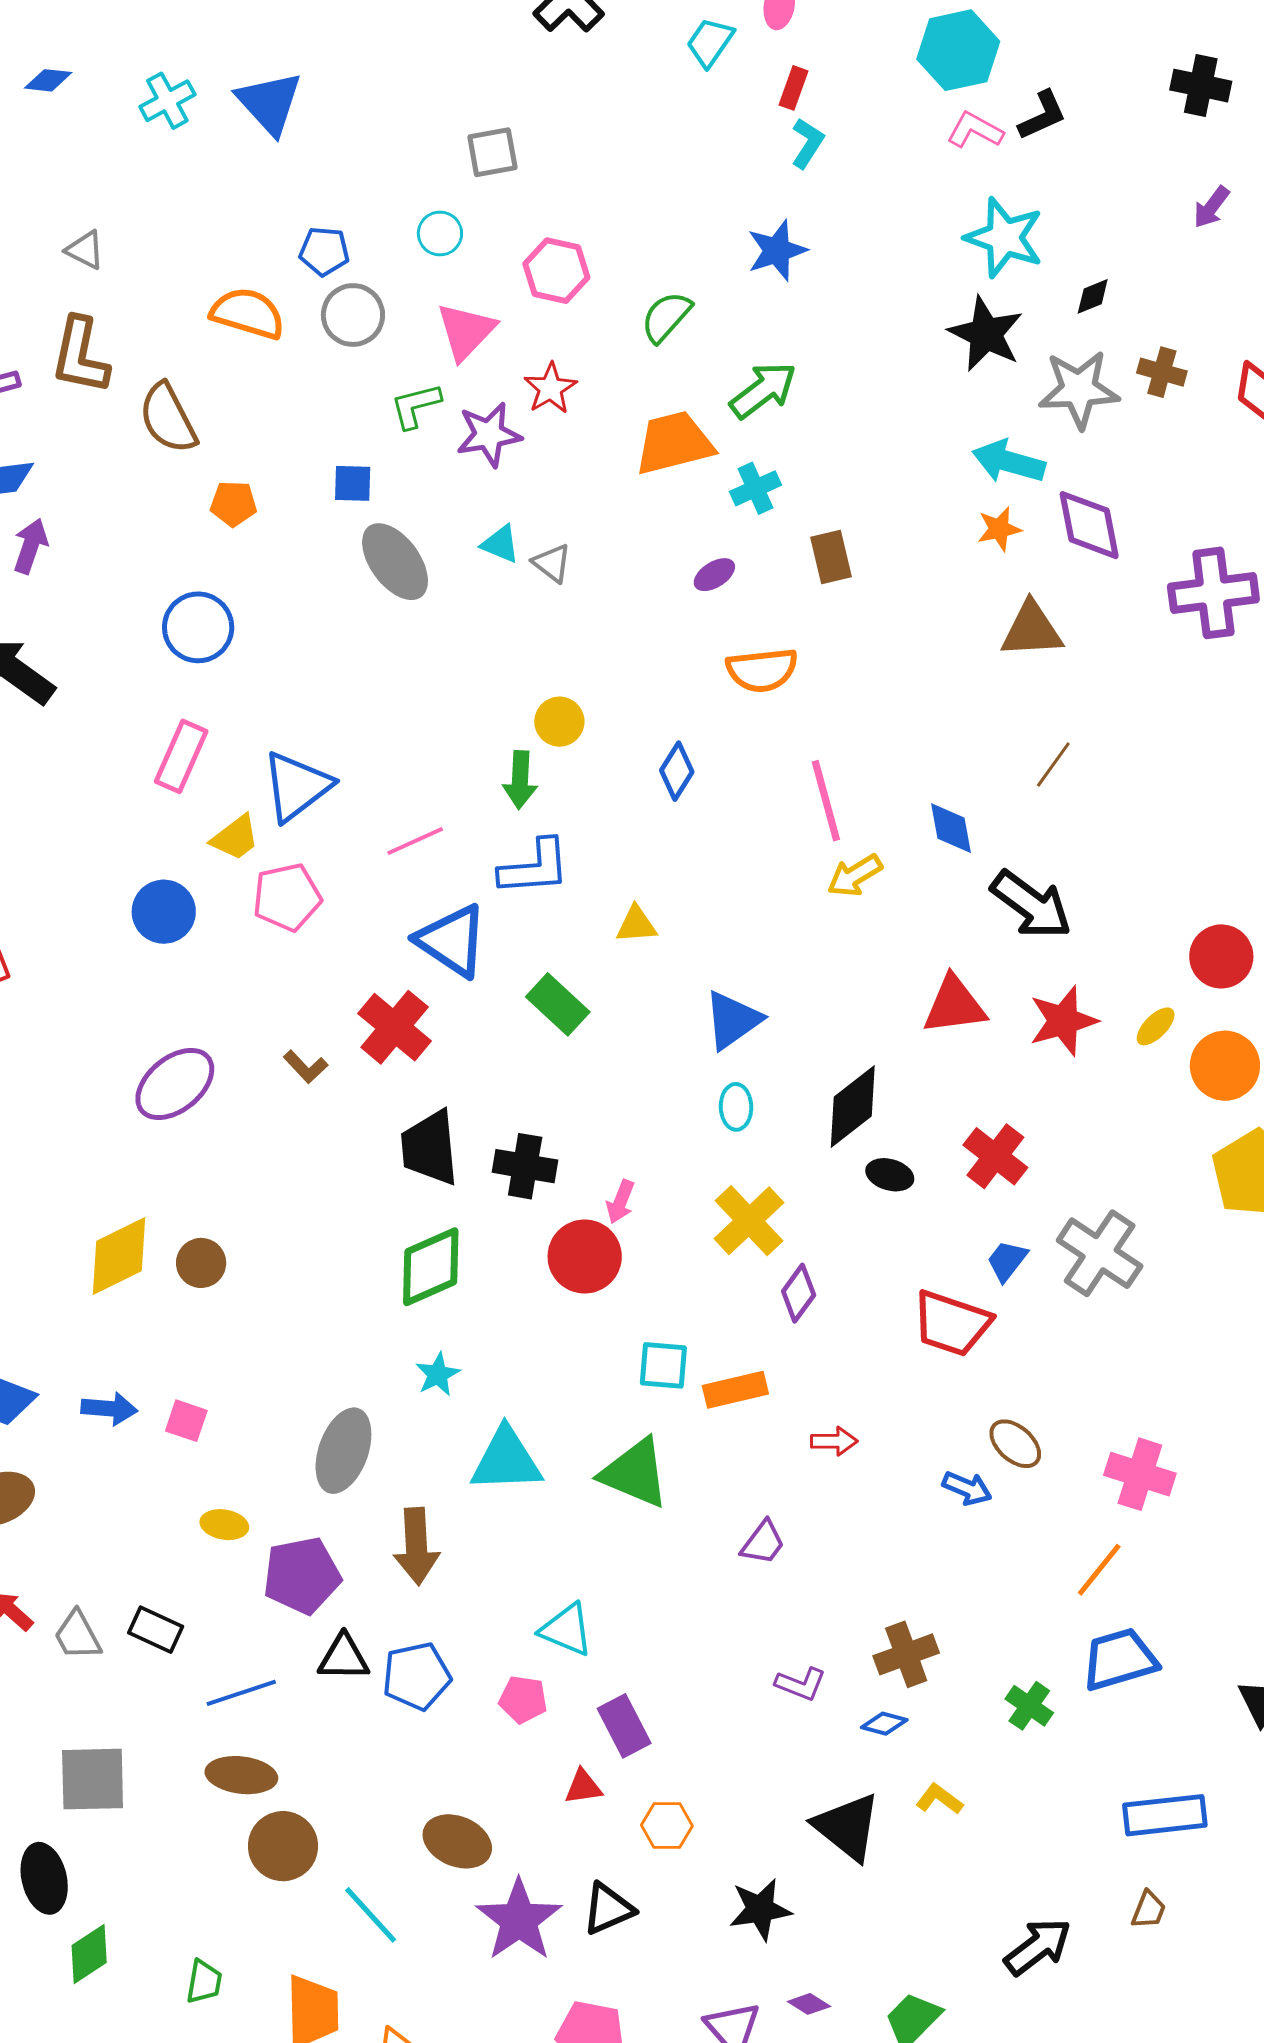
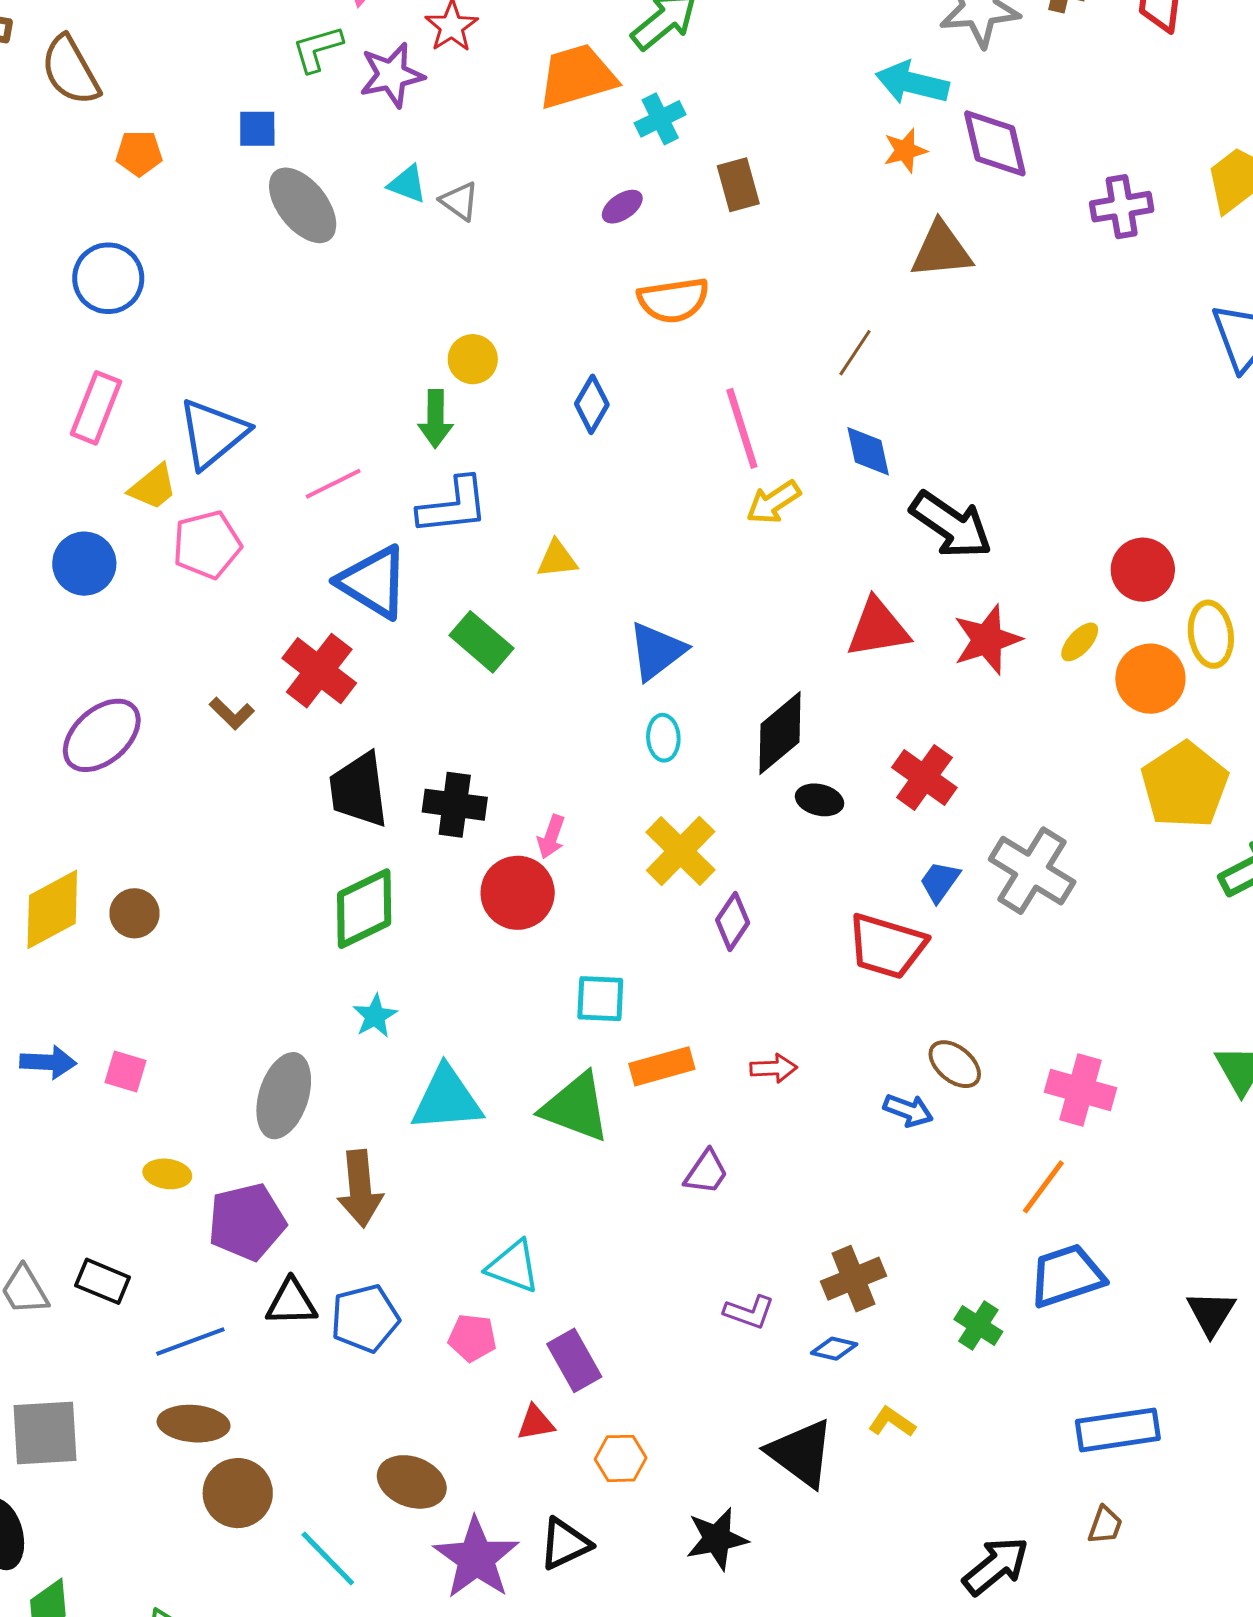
purple cross: (1213, 593) -> (1122, 207), size x0.7
brown line: (1053, 764) -> (855, 353), moved
orange rectangle: (735, 1390) -> (662, 1066), moved

